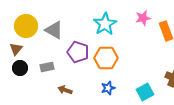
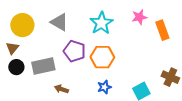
gray triangle: (54, 30) -> (59, 22), moved
gray rectangle: (47, 67) -> (43, 66), size x1.6

